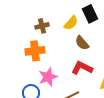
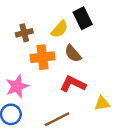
orange cross: (35, 51) -> (42, 57), moved
pink star: (48, 77) -> (17, 86), moved

